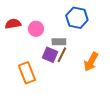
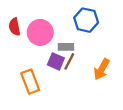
red semicircle: (13, 24) -> (15, 27), turned -91
pink circle: (36, 29) -> (40, 32), size x1.5

